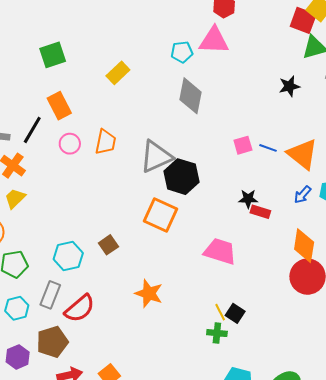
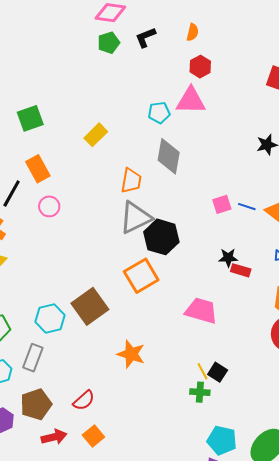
orange trapezoid: (106, 142) -> (131, 181), moved
orange square: (161, 215) -> (141, 276), turned 36
brown square: (108, 245) -> (90, 306), size x1.8
red semicircle: (80, 308) -> (84, 400), moved, size x0.7

